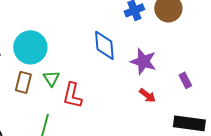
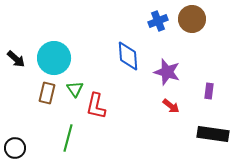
purple rectangle: (185, 80) -> (209, 91), turned 35

